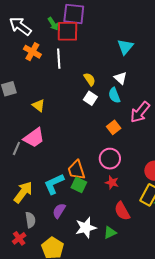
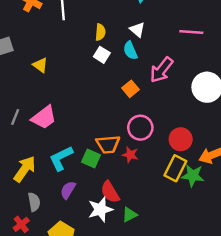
yellow semicircle: (90, 79) -> (100, 32), turned 40
pink trapezoid: (34, 138) -> (44, 117), moved
pink circle: (110, 159) -> (140, 128), moved
orange trapezoid: (76, 170) -> (108, 144), moved, turned -75
red semicircle: (122, 211) -> (110, 192), moved

